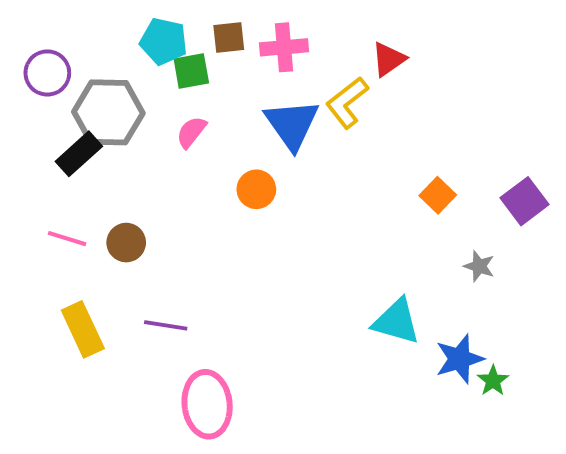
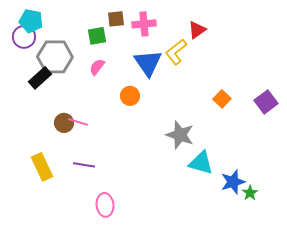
cyan pentagon: (164, 41) -> (31, 21), moved
pink line: (67, 239) -> (78, 122), moved
gray star: (479, 266) -> (180, 135), moved, size x1.8
pink ellipse: (207, 404) -> (105, 205), size x0.7

